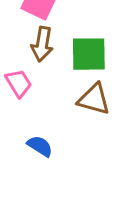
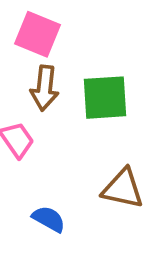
brown triangle: (94, 99) -> (123, 189), moved

